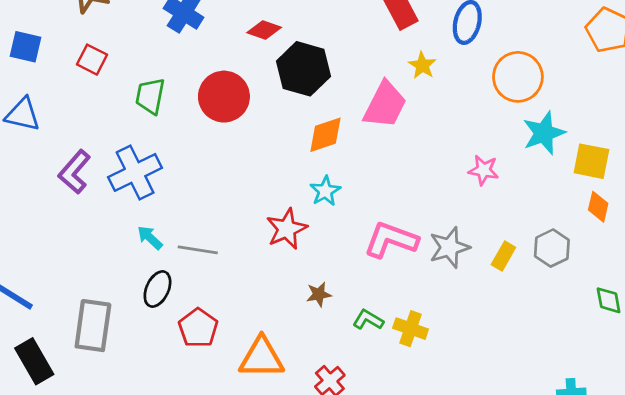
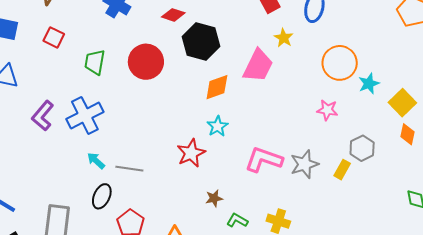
orange circle: (518, 77) -> (340, 63), moved
cyan star: (544, 133) -> (369, 84), size x0.7
yellow square: (591, 161) -> (402, 103), turned 36
gray hexagon: (552, 248) -> (362, 148), moved
green L-shape: (368, 320) -> (237, 220), moved

